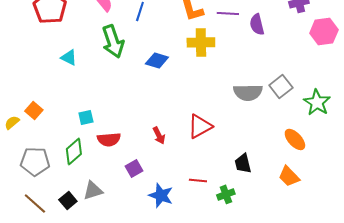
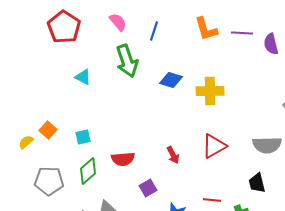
yellow cross: (201, 42) -> (210, 91), moved
gray semicircle: (248, 92) -> (267, 145), moved
cyan square: (86, 117) -> (83, 137), moved

